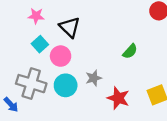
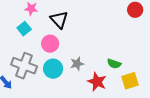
cyan square: (40, 44) -> (24, 29), moved
green semicircle: (130, 51) -> (114, 64), moved, turned 64

